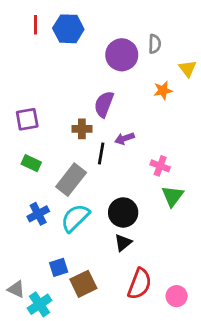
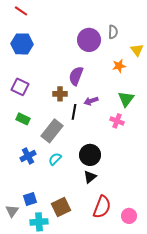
red line: (35, 25) -> (21, 11), moved, turned -56
blue hexagon: (68, 29) -> (22, 44), moved
purple square: (27, 119) -> (20, 87), turned 36
green triangle: (172, 196) -> (126, 99), moved
cyan semicircle: (75, 218) -> (55, 159), size x0.6
blue square: (59, 267) -> (30, 199), moved
gray triangle: (16, 289) -> (12, 211), turned 40
cyan cross: (39, 304) -> (39, 222), moved, turned 30

